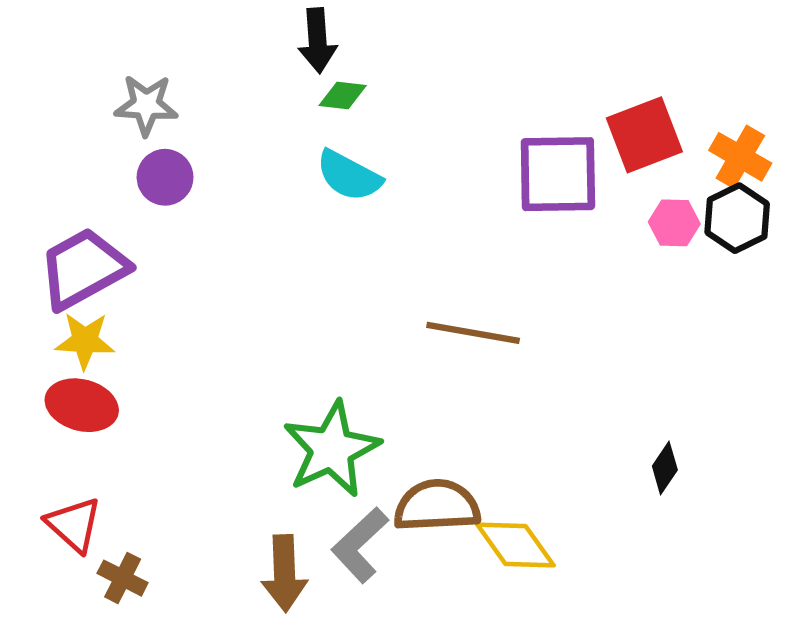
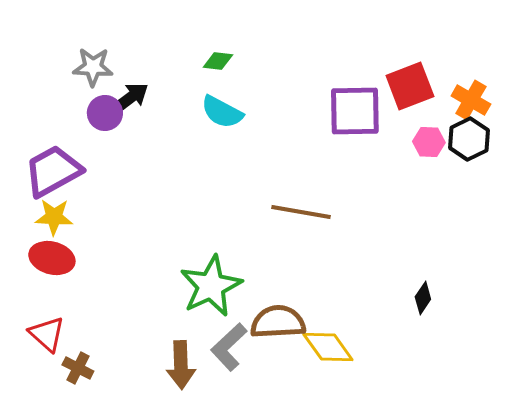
black arrow: (317, 41) -> (130, 98), moved, turned -123

